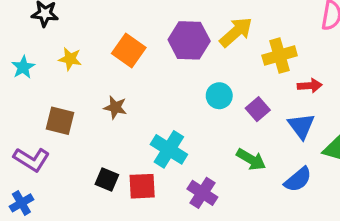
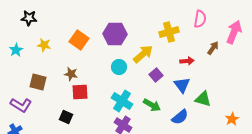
yellow arrow: (236, 32) -> (143, 54), moved
yellow cross: (280, 56) -> (169, 32), moved
cyan circle: (219, 96) -> (119, 67), moved
cyan cross: (169, 149) -> (122, 101), moved
red square: (142, 186) -> (80, 92), moved

